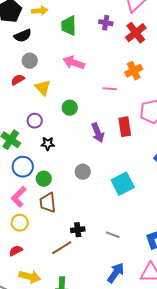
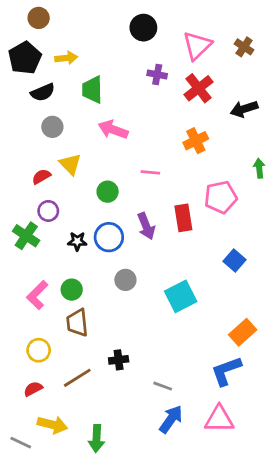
green trapezoid: (69, 26) -> (92, 90), moved
red semicircle: (18, 80) -> (41, 176), moved
pink line: (110, 89) -> (150, 172), moved
purple circle: (35, 121) -> (48, 211), moved
blue circle: (23, 167) -> (109, 237), moved
pink L-shape: (19, 197) -> (37, 295), moved
gray line: (113, 235) -> (163, 386), moved
brown line: (62, 248) -> (77, 378), moved

